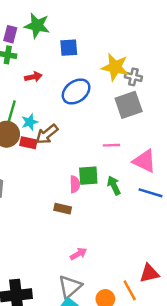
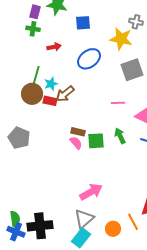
gray cross: (133, 77) -> (136, 22), moved
green square: (88, 176) -> (96, 141), moved
pink semicircle: (75, 184) -> (76, 143), moved, turned -40
brown rectangle: (63, 209) -> (78, 132), moved
pink arrow: (78, 254) -> (91, 192), size x1.6

